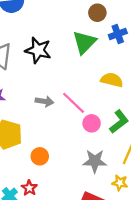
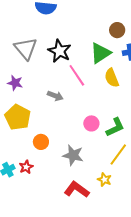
yellow semicircle: (112, 80) -> (112, 78), moved, turned -138
pink line: (74, 103) -> (77, 75), moved
gray star: (95, 161) -> (73, 155), moved

